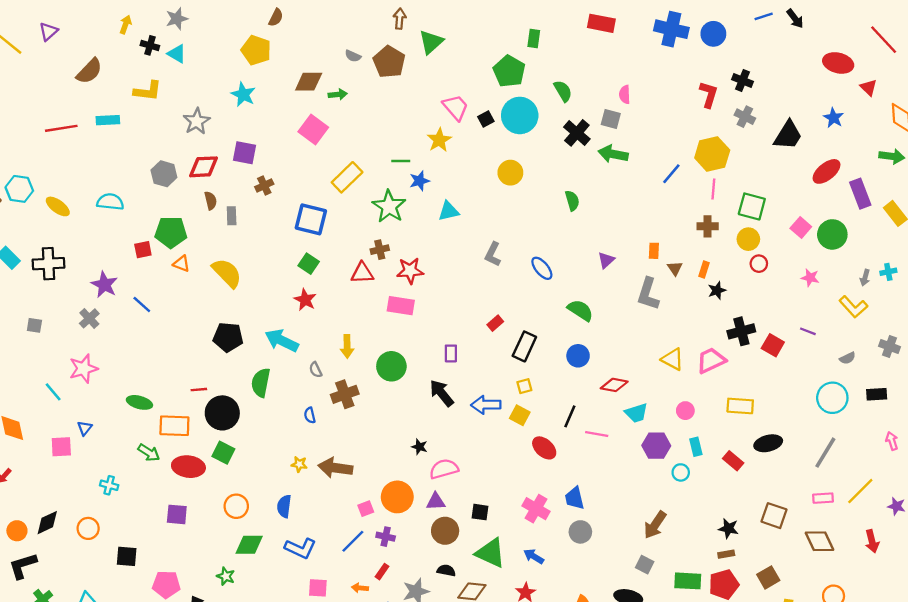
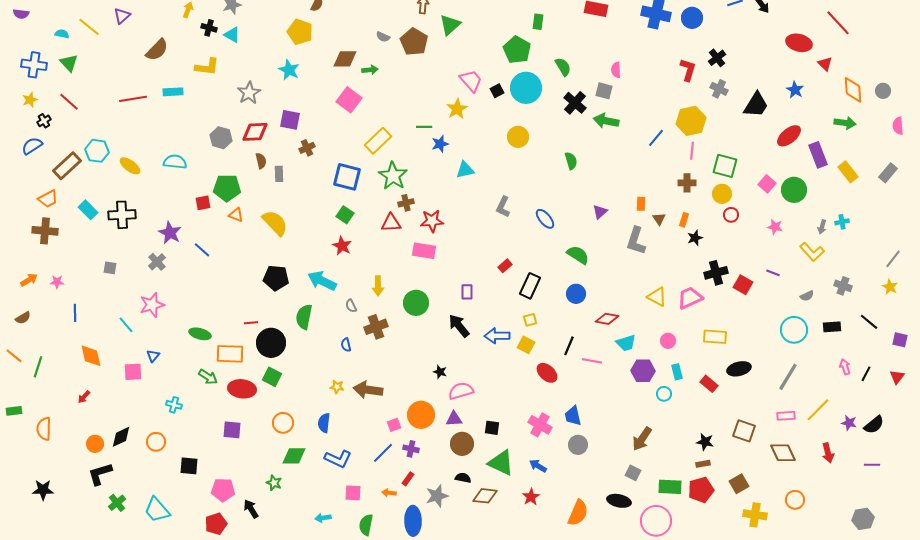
black cross: (743, 80) -> (717, 58), turned 30
green star: (389, 206) -> (393, 176), moved

